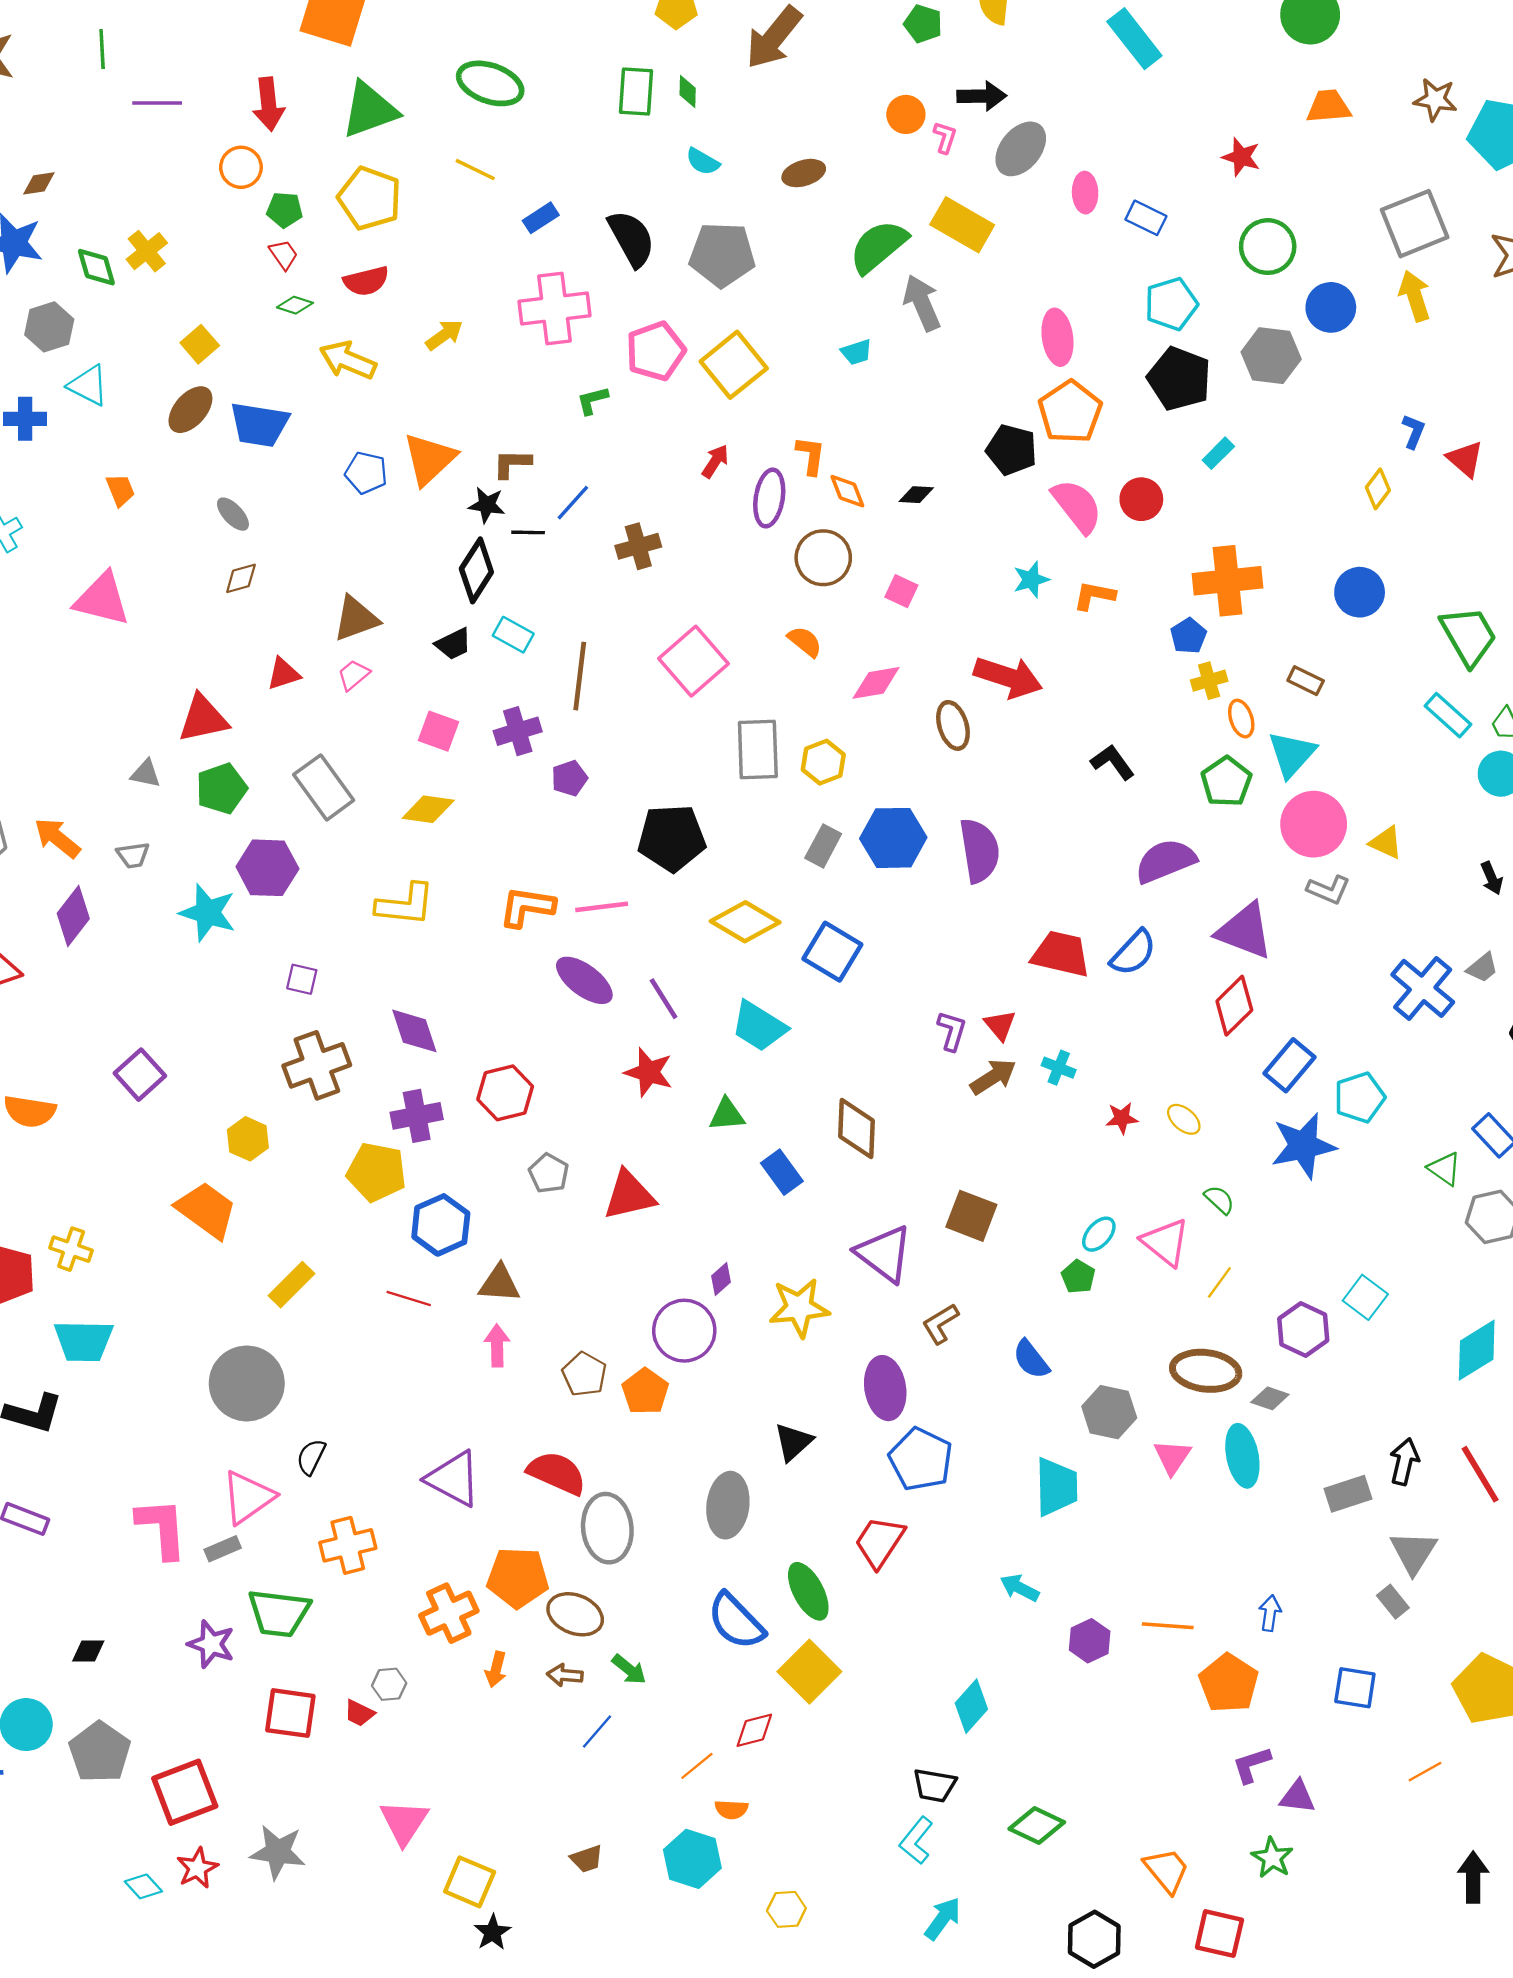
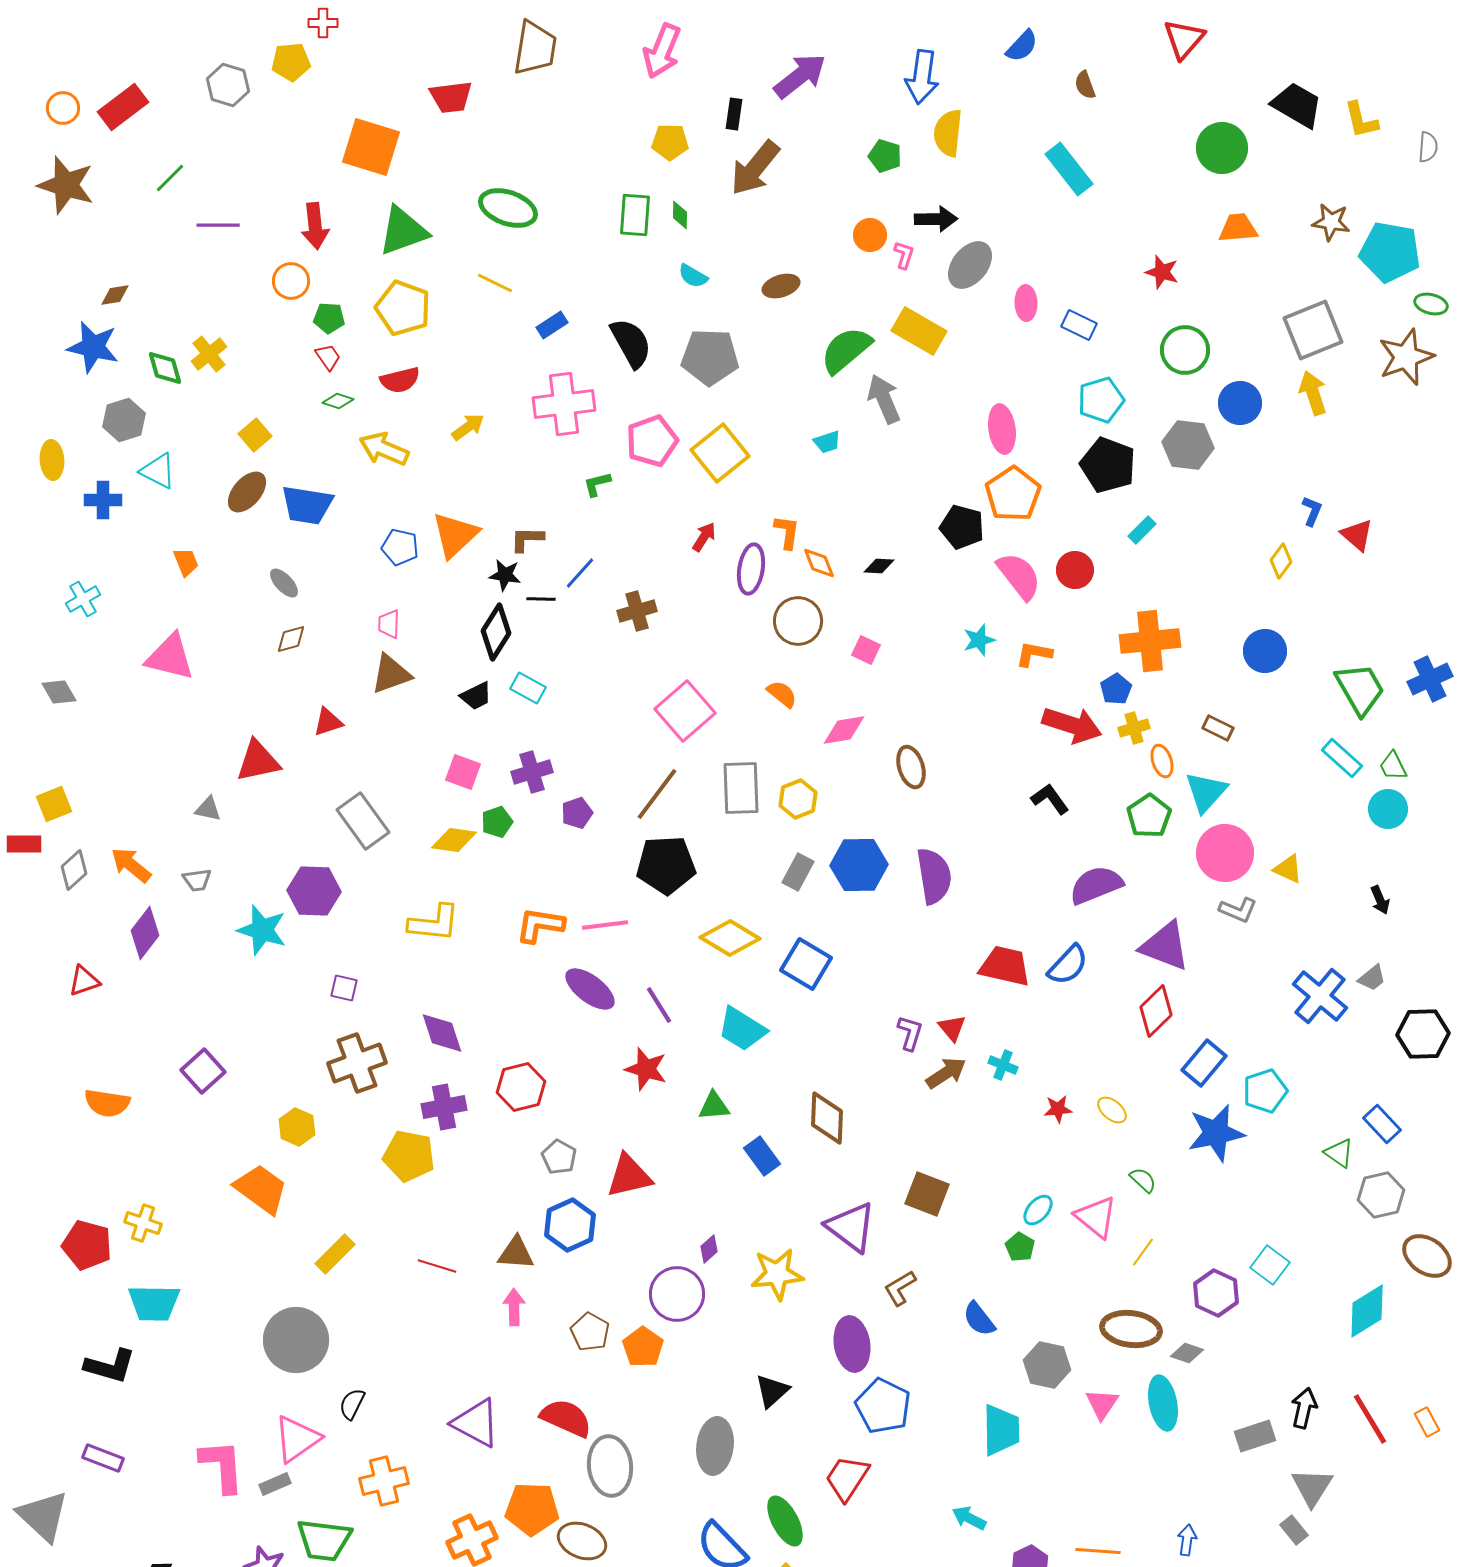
green line: (102, 49) -> (170, 178), turned 48
pink trapezoid: (354, 675) -> (389, 624), moved, turned -48
brown line: (580, 676) -> (657, 794), moved, turned 30
red arrow: (1008, 677) -> (1072, 725), moved
green pentagon: (221, 789) -> (497, 822), moved, size x0.7
blue hexagon: (441, 1225) -> (570, 1225), moved

